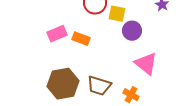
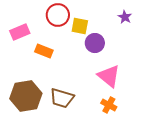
pink rectangle: (57, 34) -> (20, 32), moved
orange cross: (131, 95) -> (109, 105), moved

